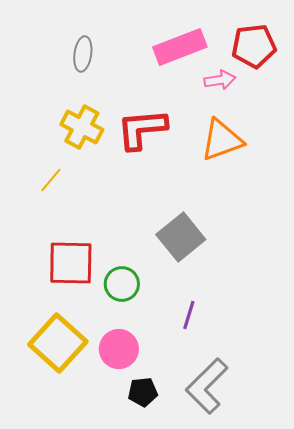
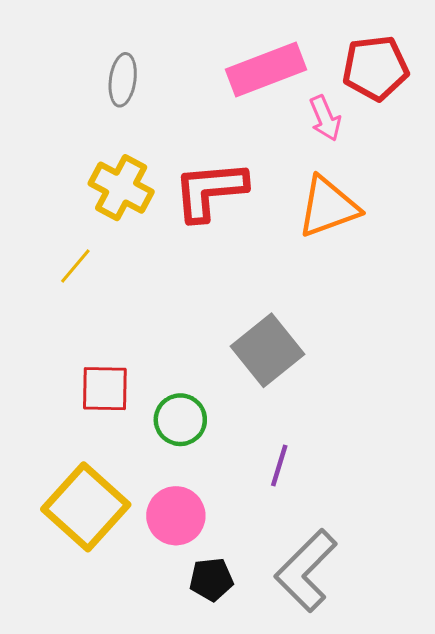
pink arrow: (220, 80) -> (325, 118), turned 76
red square: (71, 263) -> (105, 389), size x0.7

